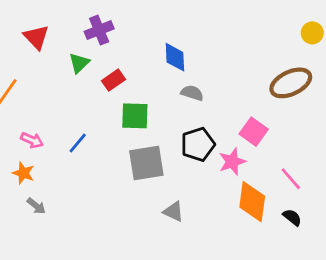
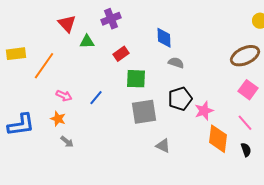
green triangle: (79, 63) -> (87, 42), moved, turned 42
pink square: (254, 132) -> (248, 90), moved
black semicircle: (292, 217) -> (246, 150), turned 32

